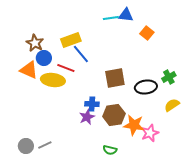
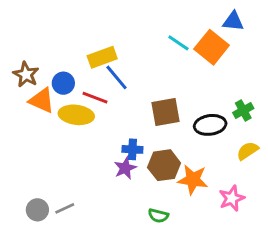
blue triangle: (126, 15) -> (233, 21), moved
cyan line: (111, 18) -> (178, 43), moved, turned 42
orange square: (147, 33) -> (212, 47), size x1.6
brown star: (35, 43) -> (26, 75), moved
pink star: (150, 133) -> (232, 198), moved

